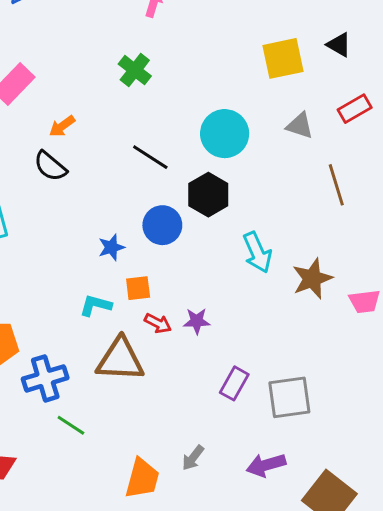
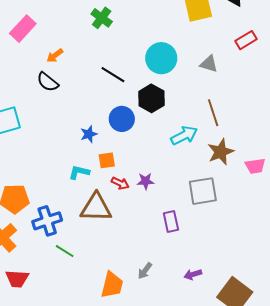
gray triangle: (300, 126) -> (209, 64), moved
brown line: (336, 185) -> (213, 113), moved
cyan arrow: (257, 252) -> (184, 135), turned -92
purple rectangle: (234, 383) -> (171, 221), turned -40
gray square: (289, 397) -> (203, 191), moved
purple arrow: (266, 465) -> (193, 274), size x0.7

